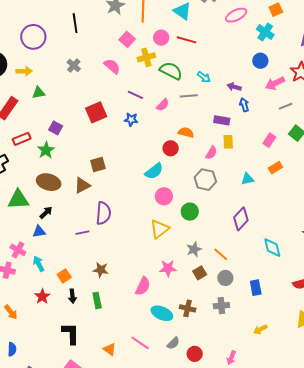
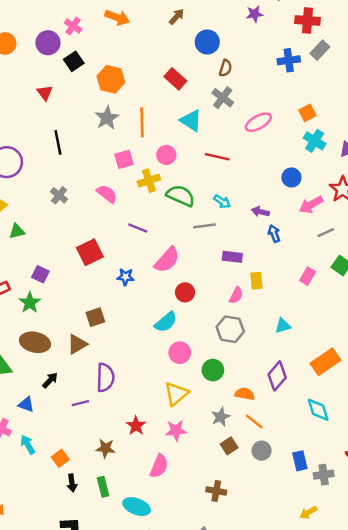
cyan cross: (265, 32) -> (315, 141), moved
pink square: (127, 39) -> (124, 159), turned 35
red line: (187, 40) -> (217, 157), moved
pink semicircle: (163, 105) -> (167, 260), moved, size x1.6
blue star: (131, 119) -> (126, 277), moved
purple rectangle: (222, 120) -> (232, 257), moved
orange semicircle: (186, 132) -> (245, 394), moved
orange rectangle: (275, 168) -> (325, 362), moved, size x1.6
black arrow: (46, 213) -> (50, 380), moved
blue triangle: (39, 231) -> (26, 404), turned 32
pink star: (168, 268) -> (176, 430), moved
red star: (42, 296) -> (136, 426), moved
gray cross: (221, 306) -> (324, 475), moved
cyan ellipse: (162, 313) -> (137, 507), moved

